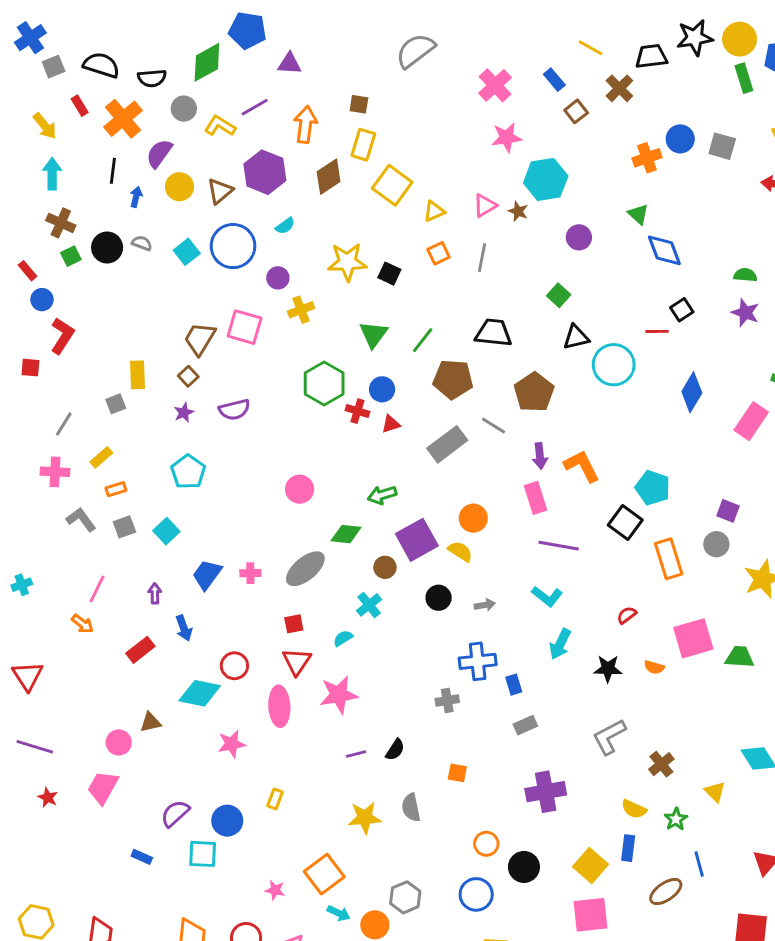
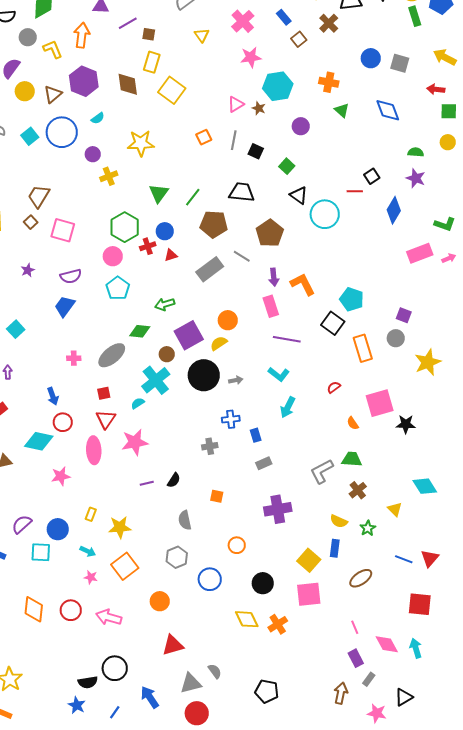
purple line: (255, 107) -> (128, 23), moved
orange arrow: (305, 124) -> (82, 35), moved
yellow L-shape: (220, 126) -> (53, 49), turned 35
orange cross: (647, 158) -> (329, 82), moved, turned 30
brown diamond: (329, 177) -> (128, 84), turned -65
yellow triangle: (434, 211) -> (202, 35), moved, turned -42
blue diamond: (664, 250) -> (388, 110), moved
black square: (389, 274) -> (256, 151), moved
pink square: (245, 327) -> (63, 230), moved
black triangle: (576, 337) -> (299, 195), turned 48
blue diamond: (692, 392) -> (394, 210), moved
purple semicircle: (234, 410) -> (71, 276), moved
red cross: (357, 411) -> (148, 246), turned -35
purple star: (184, 412) -> (28, 270), moved
pink rectangle: (751, 421) -> (420, 253), turned 35
cyan pentagon: (188, 472) -> (118, 288), moved
pink circle: (300, 489) -> (113, 256), moved
yellow semicircle: (460, 551) -> (219, 343), turned -66
blue trapezoid: (207, 575) -> (65, 306), moved
black circle: (439, 598) -> (204, 375), size x1.8
cyan cross: (369, 605) -> (156, 380), size x1.6
blue arrow: (184, 628) -> (53, 396), moved
green trapezoid: (740, 657) -> (352, 459), moved
blue cross: (478, 661) -> (231, 419), size x0.7
orange semicircle: (654, 667) -> (353, 423), turned 40
black star: (608, 669) -> (406, 424), moved
yellow star: (365, 818) -> (120, 527), moved
blue line: (699, 864) -> (404, 559), moved, turned -54
black circle: (524, 867) -> (263, 583), moved
blue circle: (476, 894) -> (210, 579), moved
gray hexagon: (405, 897) -> (177, 557), moved
cyan arrow: (339, 913) -> (88, 551), moved

